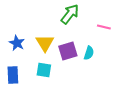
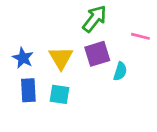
purple square: (68, 51) -> (97, 54), moved
blue rectangle: (13, 75) -> (28, 90), moved

